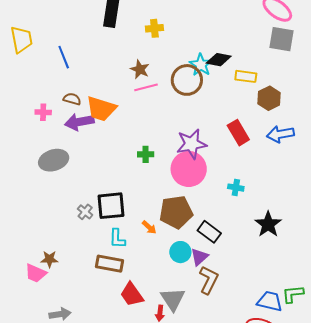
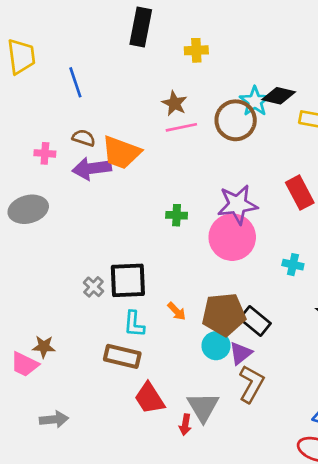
gray ellipse: (54, 160) -> (28, 209), moved
brown pentagon: (176, 212) -> (224, 314), moved

